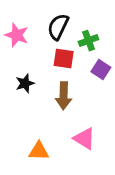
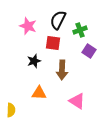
red square: (64, 58) -> (53, 43), moved
orange triangle: (39, 151) -> (39, 93), moved

